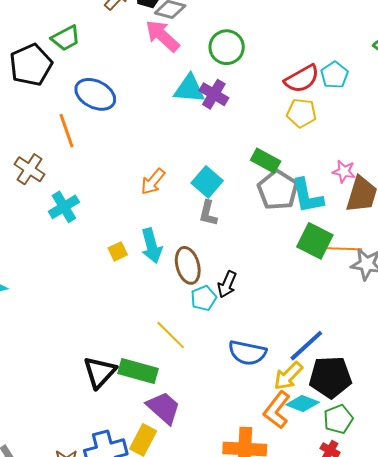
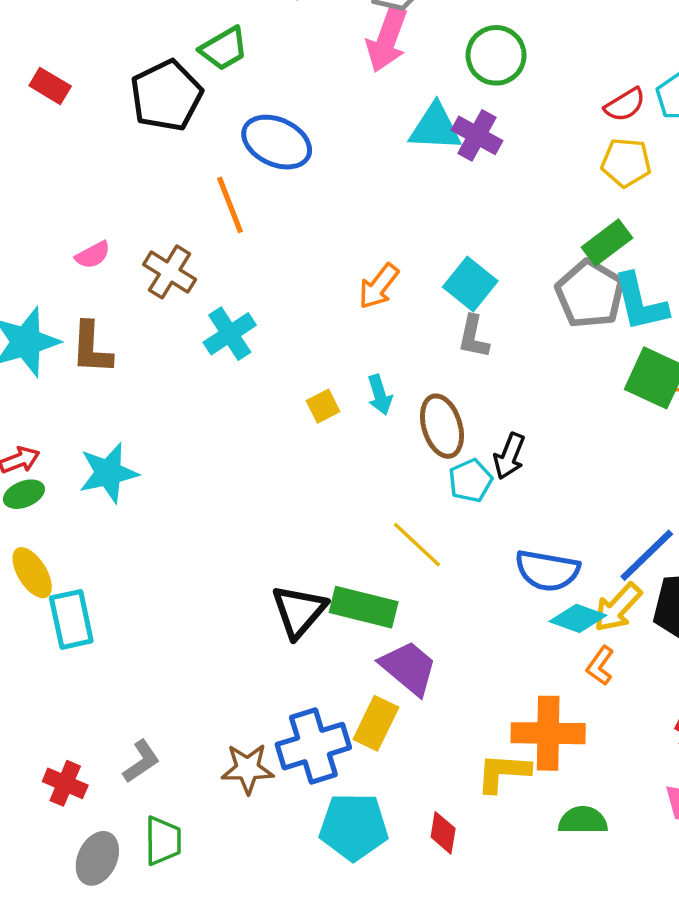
pink arrow: (162, 36) -> (387, 39), turned -111
red semicircle: (302, 79) -> (625, 105), size x0.7
green rectangle: (266, 161) -> (607, 243), moved, turned -64
cyan arrow: (152, 246) -> (380, 395), size x0.7
cyan diamond: (303, 404) -> (578, 618), moved
orange L-shape: (277, 410) -> (600, 666), size x0.6

